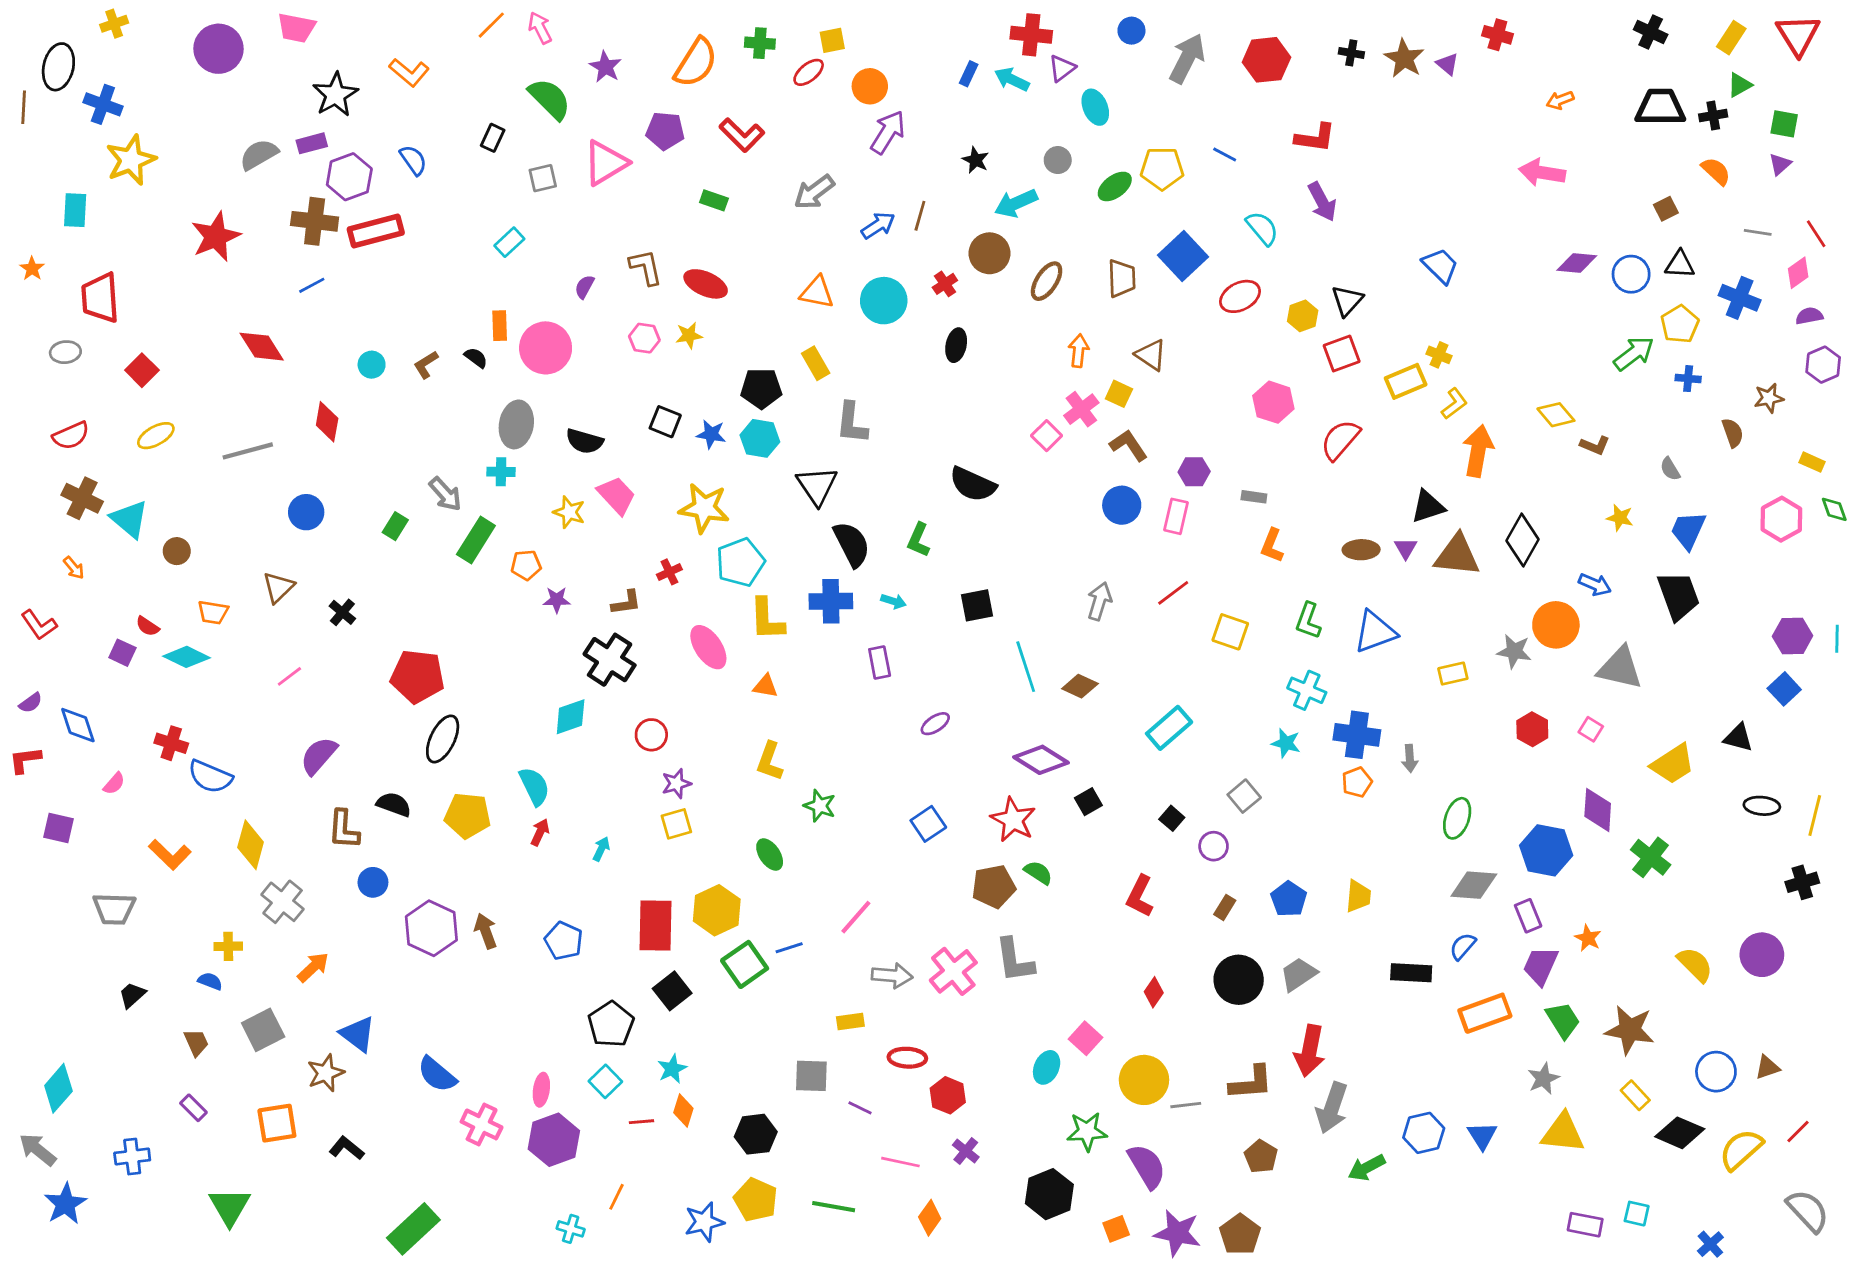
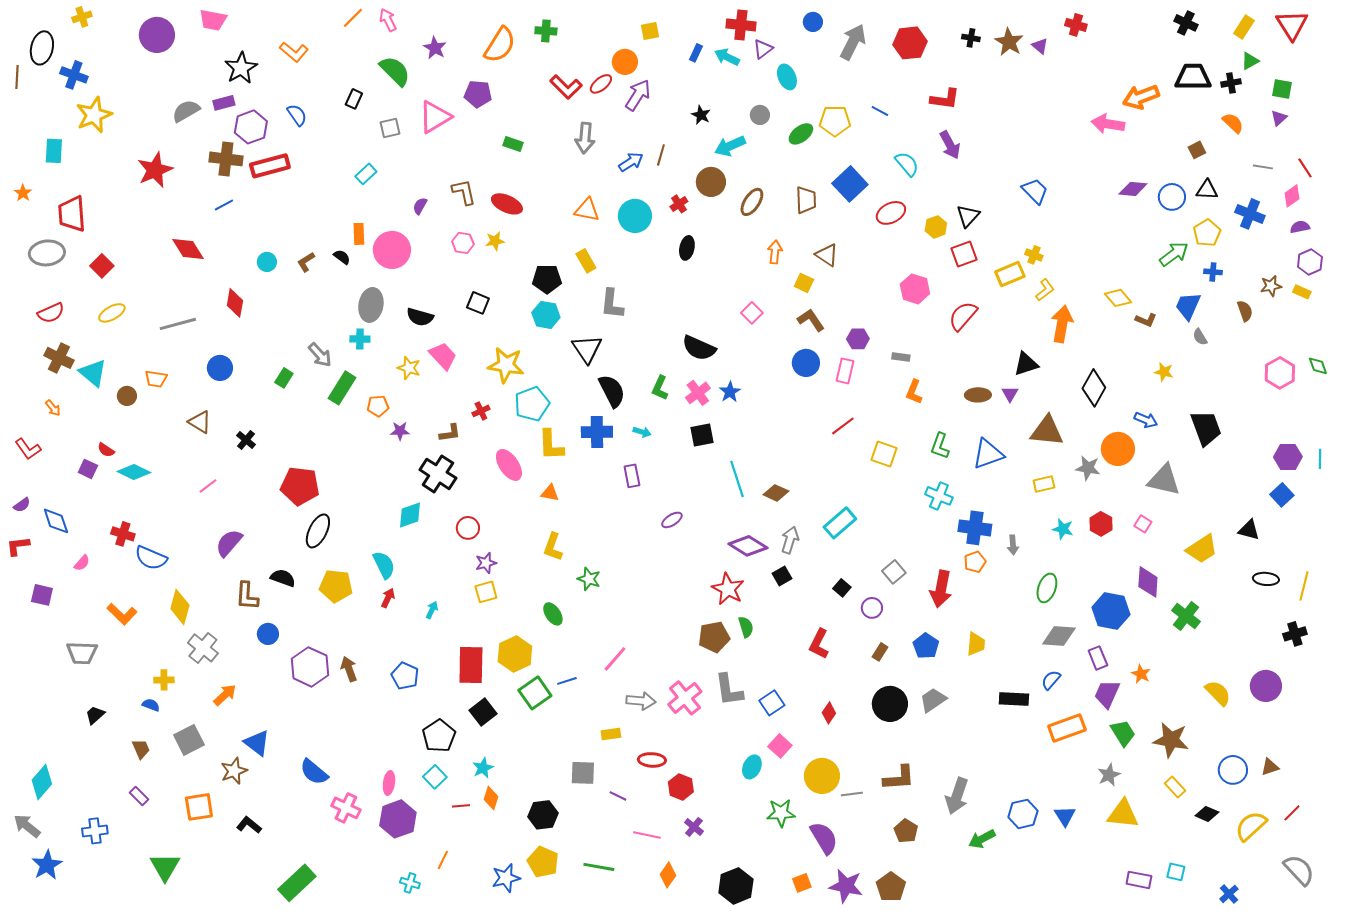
yellow square: (832, 40) -> (650, 31), moved
red ellipse: (809, 72) -> (601, 84), moved
orange arrow: (1560, 100) -> (1141, 97), moved, size x1.8
red L-shape: (742, 135) -> (566, 87), moved
gray arrow: (814, 192) -> (585, 138), turned -48
gray ellipse: (65, 352) -> (47, 253), size x1.6
pink cross: (1081, 409) -> (698, 393), moved
blue star: (711, 434) -> (730, 392), moved, turned 30
yellow rectangle: (1812, 462) -> (1302, 292), moved
blue trapezoid: (1688, 530) -> (1188, 306), moved
brown triangle: (1457, 555) -> (1047, 431), moved
brown triangle: (278, 587) -> (200, 422), turned -45
gray arrow: (1099, 601) -> (790, 540), moved
orange trapezoid: (213, 612) -> (156, 379), moved
cyan star: (1286, 743) -> (1063, 529), moved
blue square: (928, 824) -> (772, 703), moved
green semicircle: (1038, 873) -> (746, 627), turned 40
red arrow: (1310, 1051) -> (941, 589), moved
black diamond: (1680, 1133) -> (1207, 814), size x0.7
black hexagon: (1049, 1194) -> (736, 886), moved

